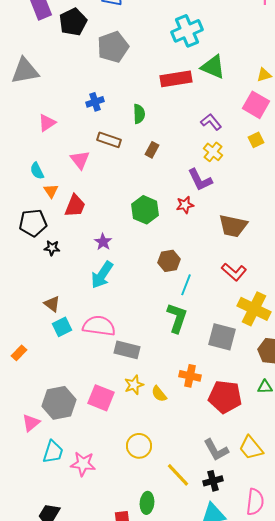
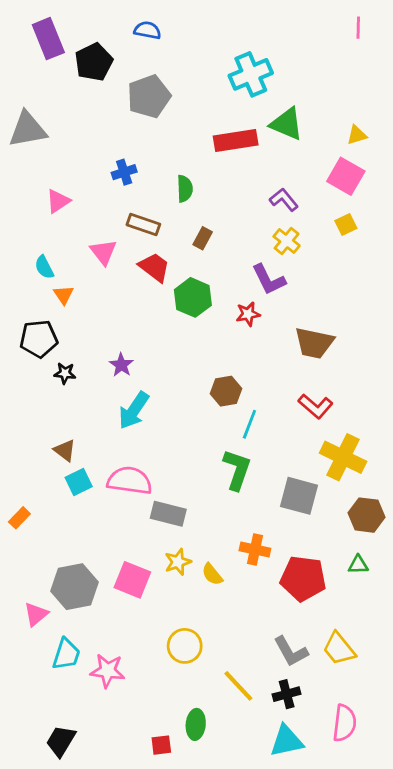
red trapezoid: (75, 206) -> (154, 267), moved, turned -75
green hexagon: (145, 210) -> (193, 297), moved
purple star: (103, 242) -> (121, 365), moved

